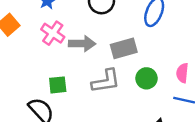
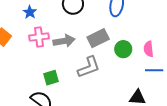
pink cross: (53, 33) -> (39, 37), turned -30
green circle: (146, 78) -> (123, 49), moved

